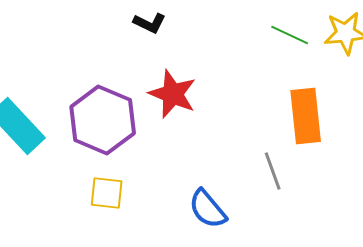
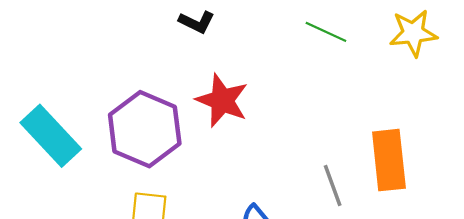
green line: (290, 35) -> (326, 32), moved
orange rectangle: (306, 116) -> (389, 160), moved

